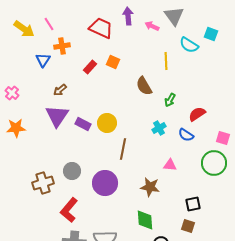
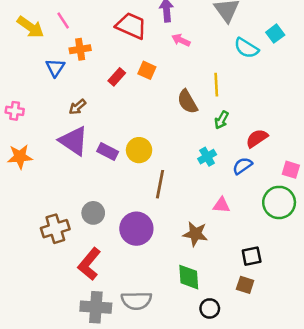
pink arrow: (152, 26) -> (181, 40), moved
cyan square: (211, 34) -> (275, 34), turned 32
yellow line: (166, 61) -> (216, 85), moved
pink cross: (12, 93) -> (15, 111), turned -32
purple triangle: (57, 116) -> (74, 141), turned -30
blue semicircle: (186, 135) -> (242, 166), turned 112

